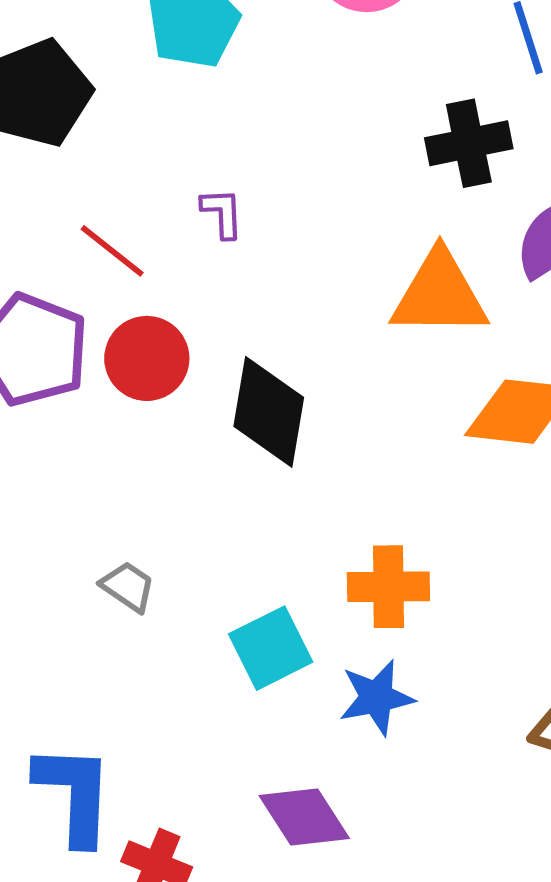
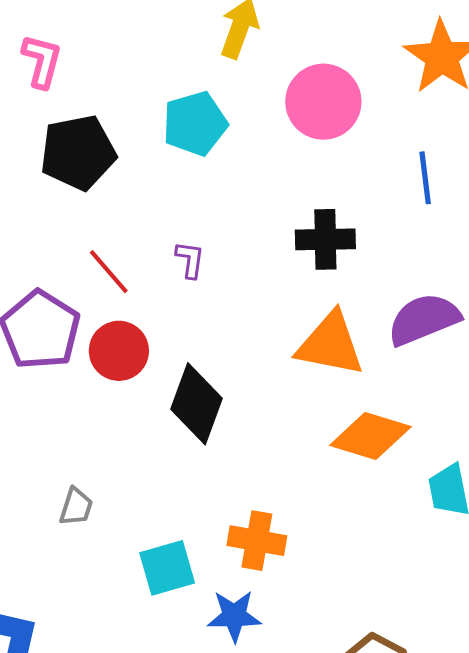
black cross: (469, 143) -> (325, 239), moved
gray trapezoid: (128, 587) -> (76, 507), turned 63

